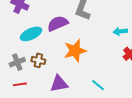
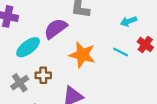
orange star: (75, 51) -> (82, 55), turned -30
cyan line: (98, 85) -> (121, 52), moved

